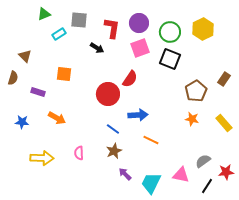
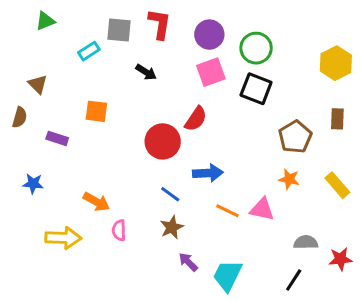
green triangle: (44, 14) -> (45, 21), moved
red L-shape: (112, 28) -> (160, 24), moved
yellow hexagon: (203, 29) -> (336, 63), moved
brown rectangle: (224, 79) -> (337, 119), turned -32
orange arrow: (57, 118) -> (96, 202), moved
gray semicircle: (203, 161) -> (306, 242), turned 35
pink triangle: (181, 175) -> (262, 209), moved
black line: (207, 186) -> (294, 280), moved

